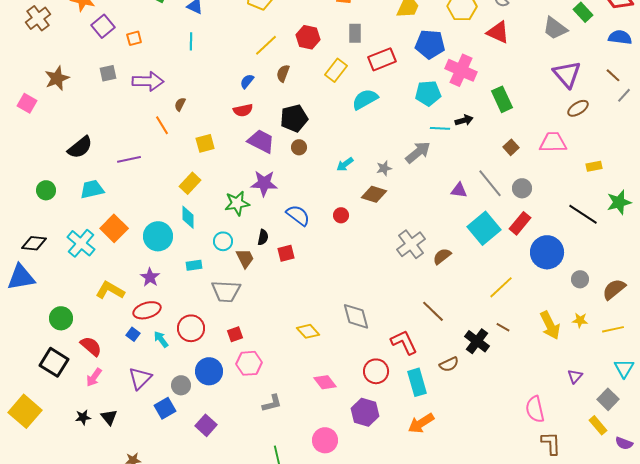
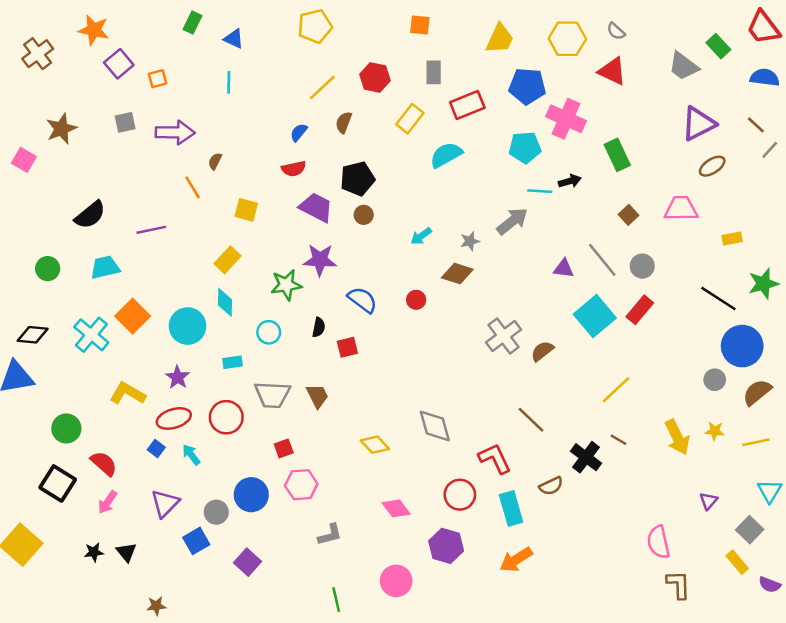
purple triangle: (567, 74) -> (698, 124), turned 44
yellow square: (205, 143) -> (246, 210), turned 30
blue circle: (547, 252) -> (742, 346), moved
brown trapezoid: (245, 258) -> (317, 396), moved
red circle: (191, 328) -> (226, 417), moved

